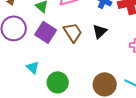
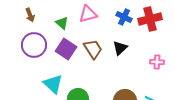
cyan triangle: (33, 67) -> (53, 84), size x1.5

